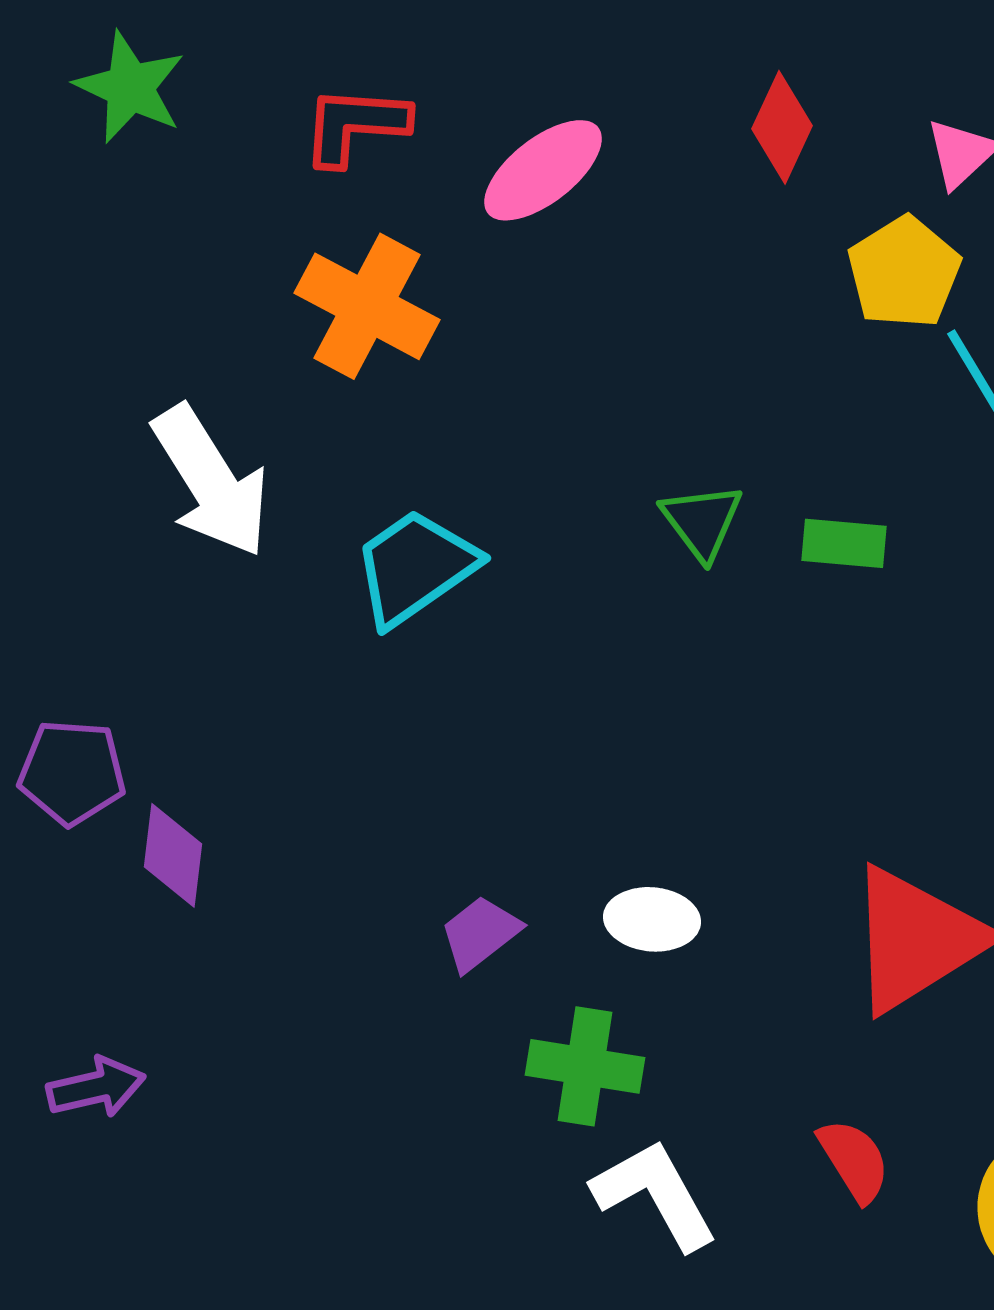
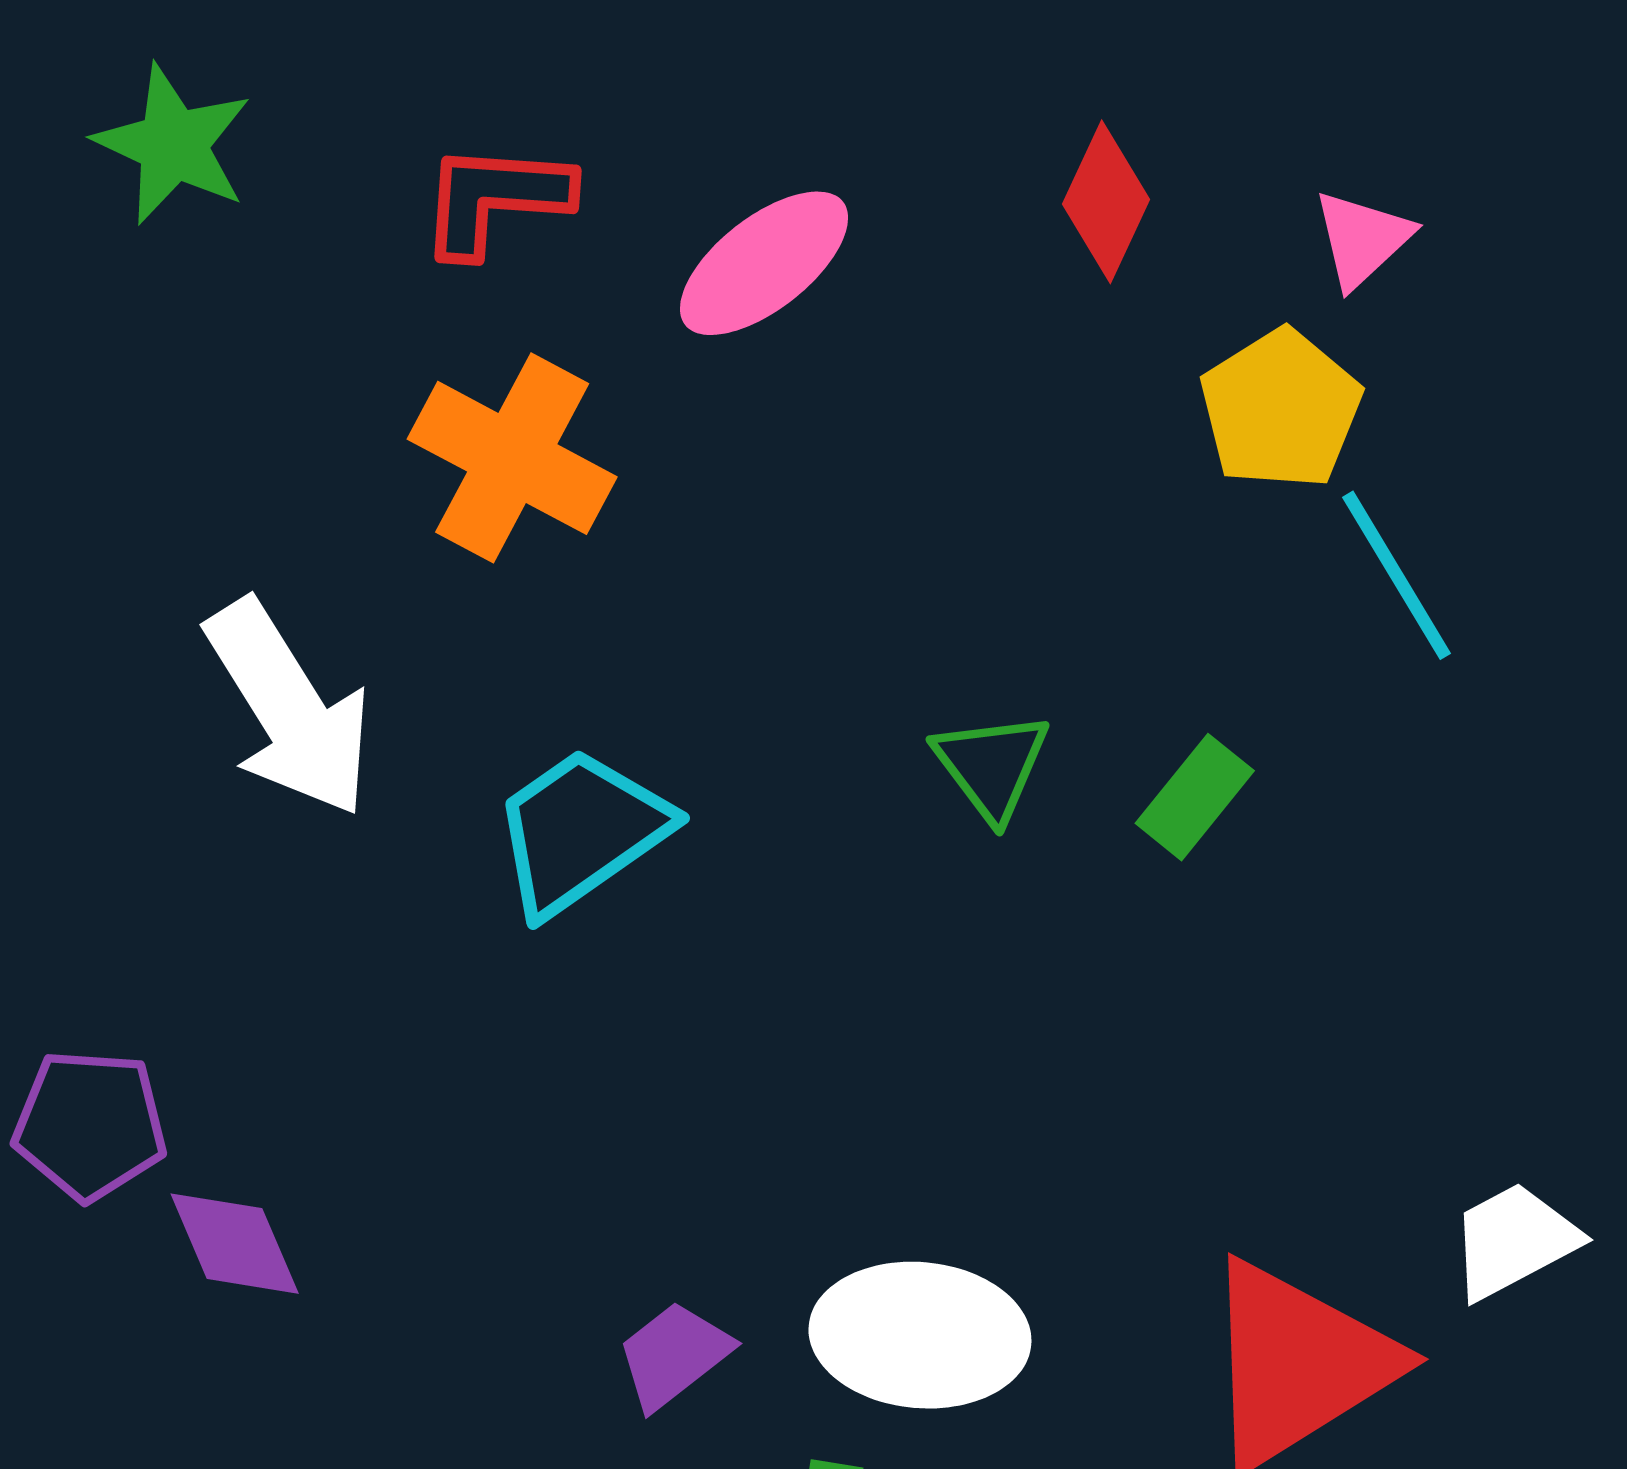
green rectangle: (844, 543) -> (1195, 797), turned -56
purple diamond: (173, 855) -> (235, 1244), turned -30
white ellipse: (652, 919) -> (920, 1335), size x1.6

